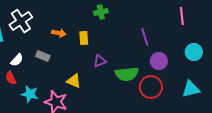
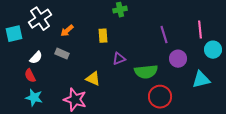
pink line: (182, 16) -> (200, 30), moved
orange arrow: (59, 33) -> (67, 31), moved, turned 128
red circle: (151, 87) -> (160, 97), moved
cyan triangle: (191, 89) -> (201, 80), moved
cyan star: (30, 94) -> (34, 98), moved

